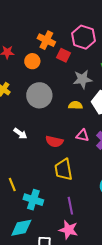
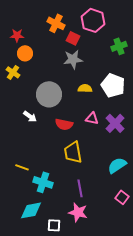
orange circle: (32, 61) -> (25, 53), moved
gray star: (82, 79) -> (73, 59), moved
gray circle: (39, 95) -> (49, 94), moved
yellow line: (12, 185) -> (22, 167), turned -48

